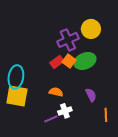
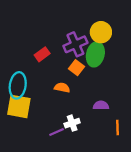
green ellipse: (85, 61) -> (95, 54), moved, turned -55
red rectangle: (57, 62) -> (42, 54), moved
orange semicircle: (56, 92) -> (62, 88), moved
purple semicircle: (91, 95) -> (101, 105), turned -64

